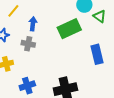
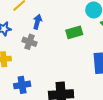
green rectangle: (69, 29) -> (74, 32), size x0.7

